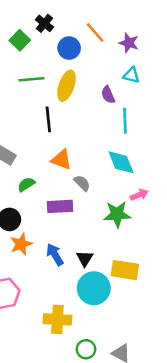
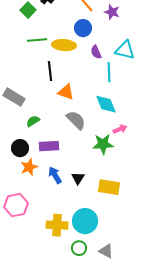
blue circle: (69, 48) -> (83, 28), moved
cyan triangle: (131, 75) -> (125, 50), moved, size x1.5
yellow ellipse: (67, 86) -> (64, 45), turned 75
orange triangle: (61, 160) -> (66, 92), moved
gray semicircle: (82, 183) -> (76, 120), size x1.5
purple rectangle: (60, 206) -> (49, 146), moved
cyan circle: (94, 288) -> (85, 221), moved

